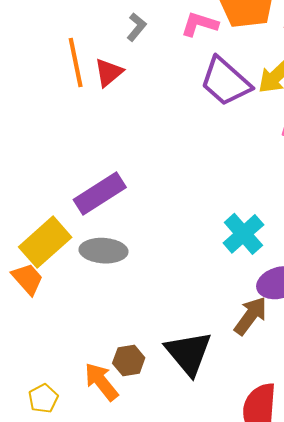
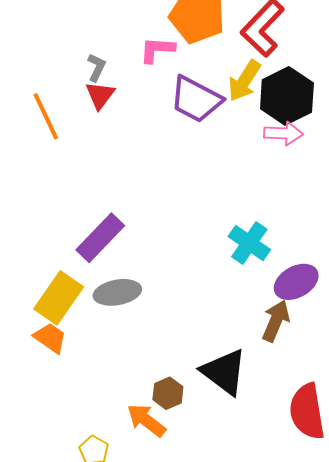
red triangle: (109, 72) -> (100, 95), moved

